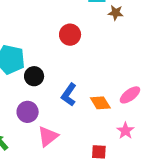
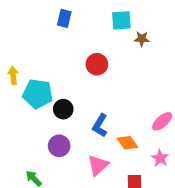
orange diamond: (100, 103) -> (127, 143), moved
pink triangle: (48, 136) -> (98, 165), moved

